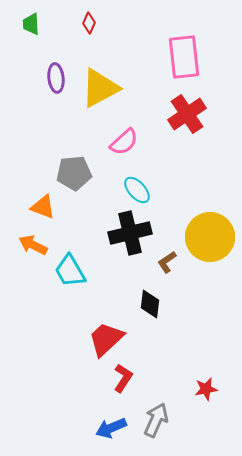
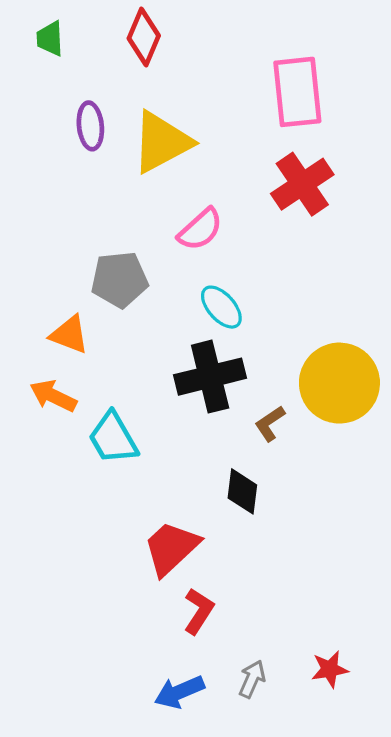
red diamond: (89, 23) -> (144, 37), size x1.6
red star: (206, 389) -> (330, 669), moved
gray arrow: (156, 420) -> (252, 679), size x0.7

